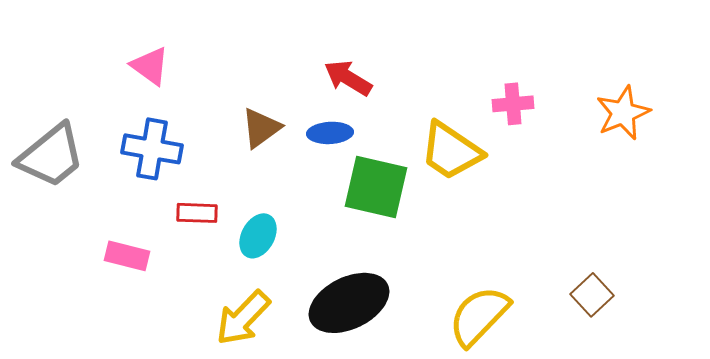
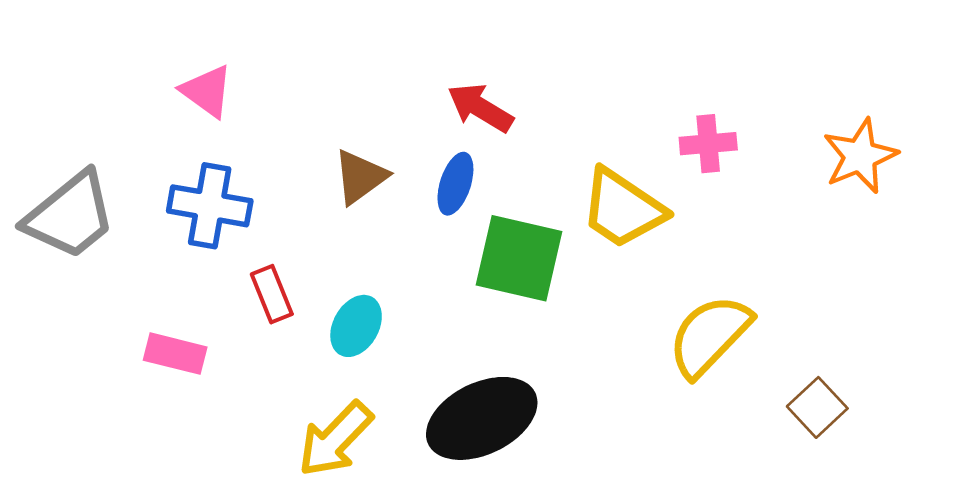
blue ellipse: (330, 133) -> (455, 184), turned -69
red rectangle: (197, 213) -> (272, 294), turned 66
yellow semicircle: (479, 316) -> (710, 336), moved

